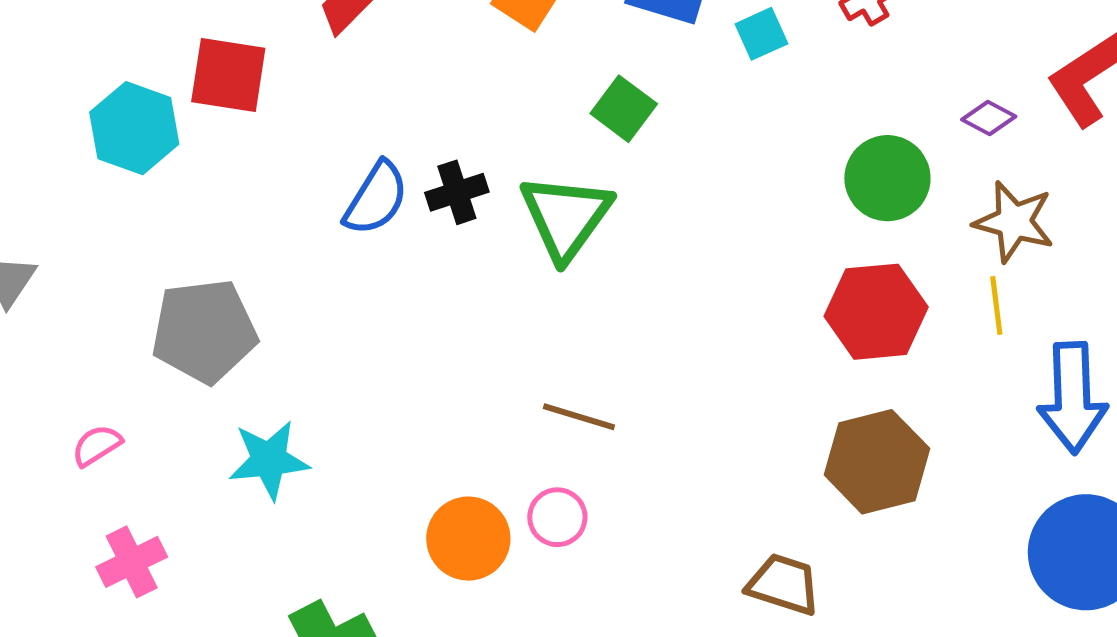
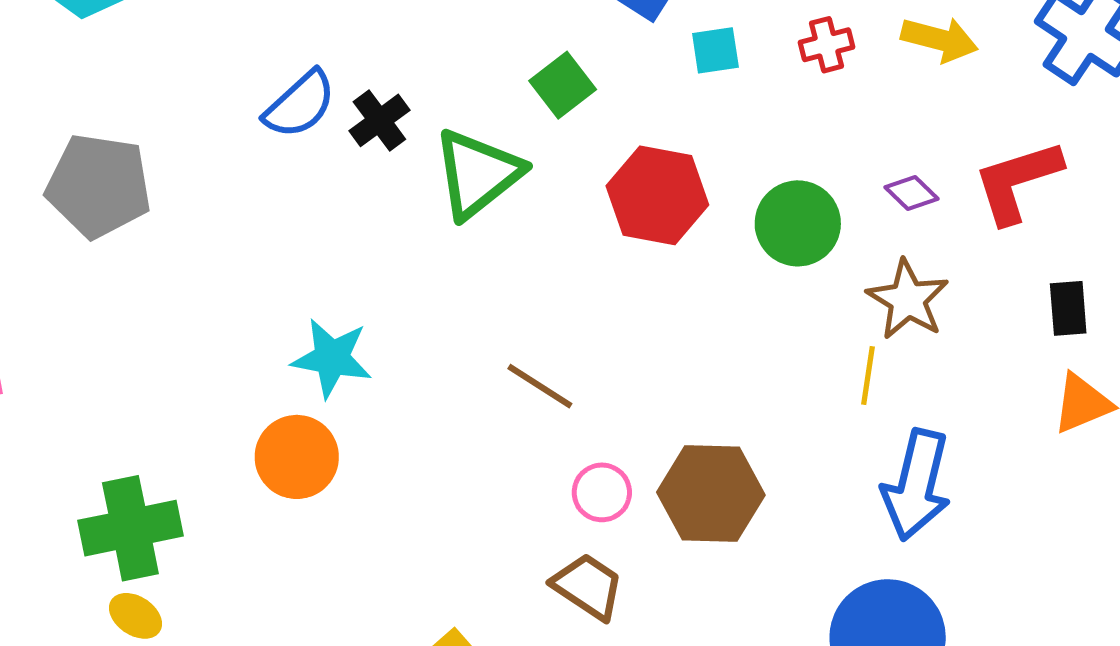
black cross: (457, 192) -> (379, 120), turned -34
red hexagon: (876, 312) -> (657, 195), moved
brown line: (579, 417) -> (540, 386), moved
cyan star: (269, 460) -> (332, 358), moved
pink circle: (557, 517) -> (602, 492), moved

